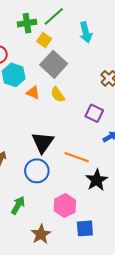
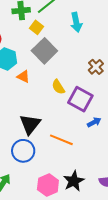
yellow semicircle: (58, 95) -> (58, 87), moved
purple square: (94, 113) -> (80, 99), size x1.4
black star: (97, 180) -> (74, 181), moved

